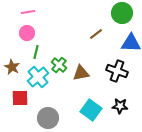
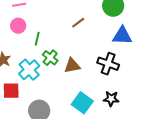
brown line: (96, 34) -> (78, 23), moved
green line: (36, 52) -> (37, 39), moved

